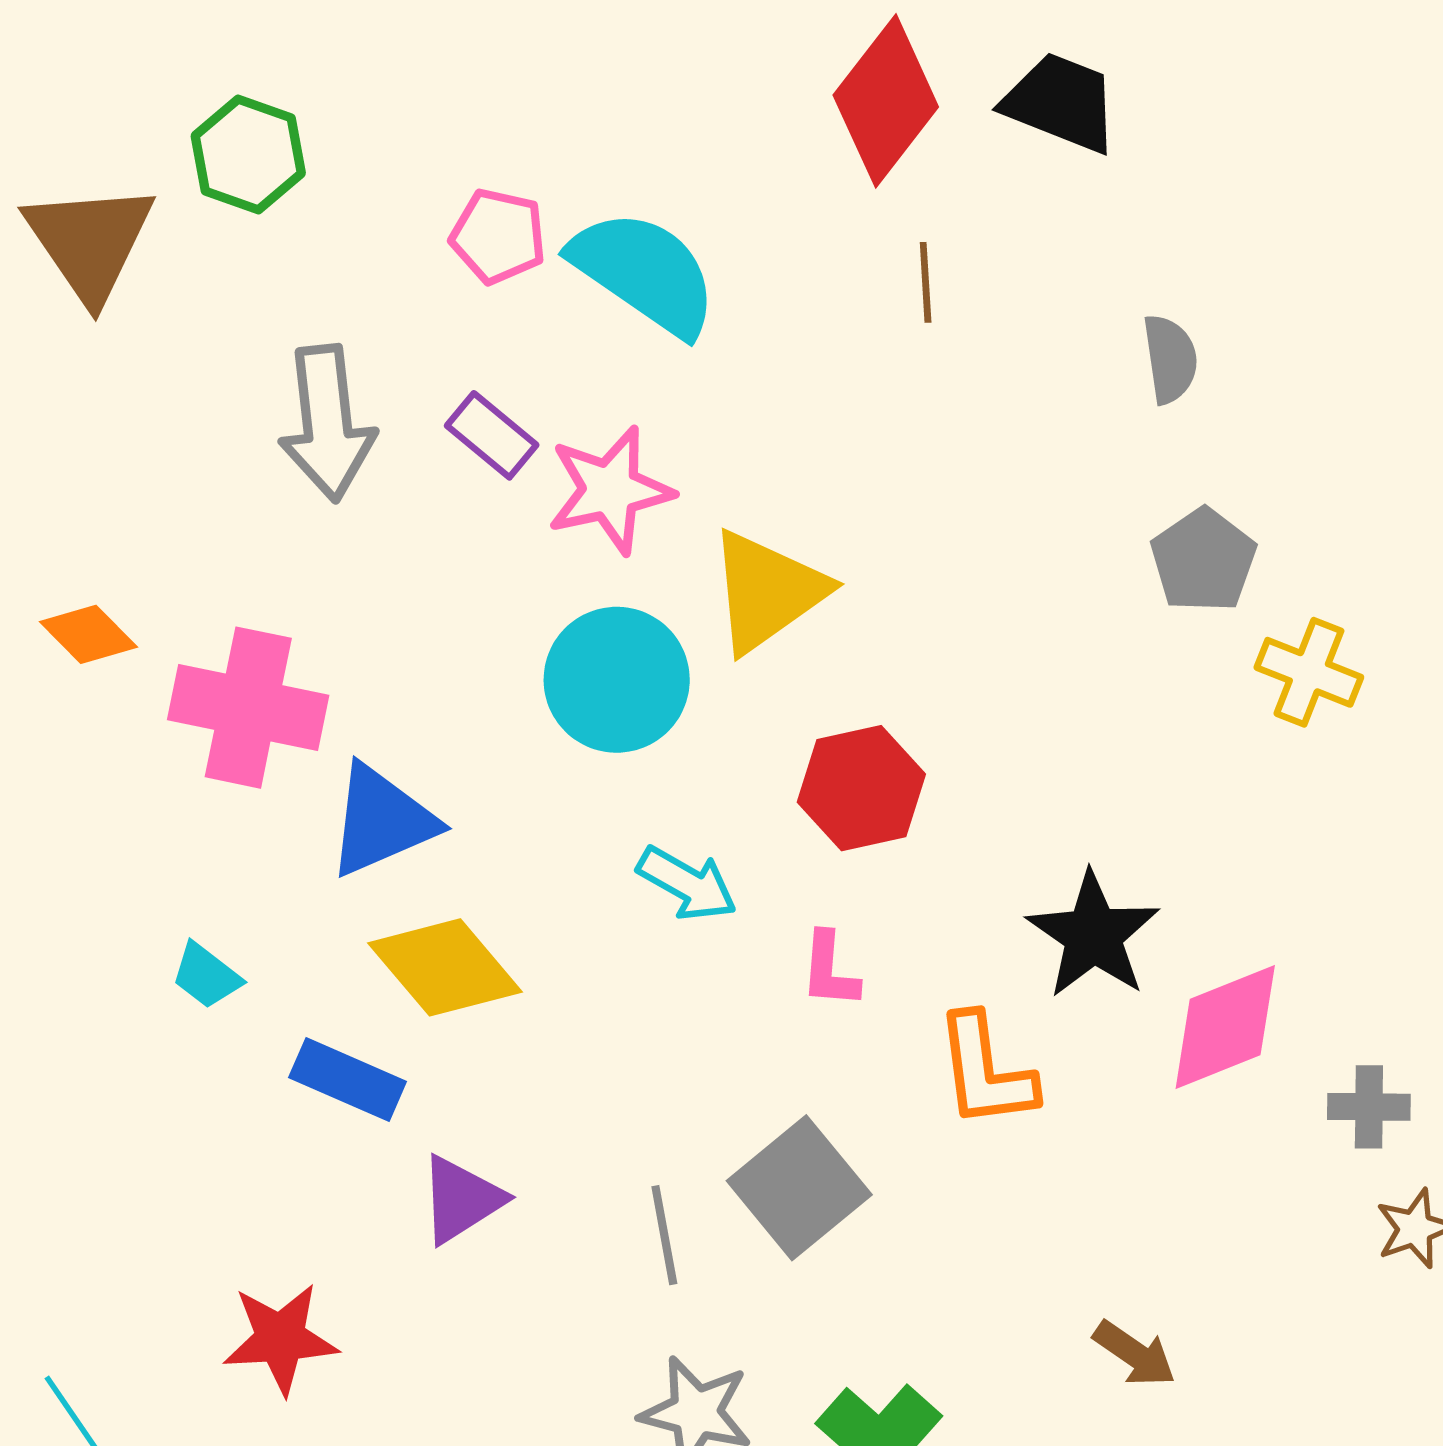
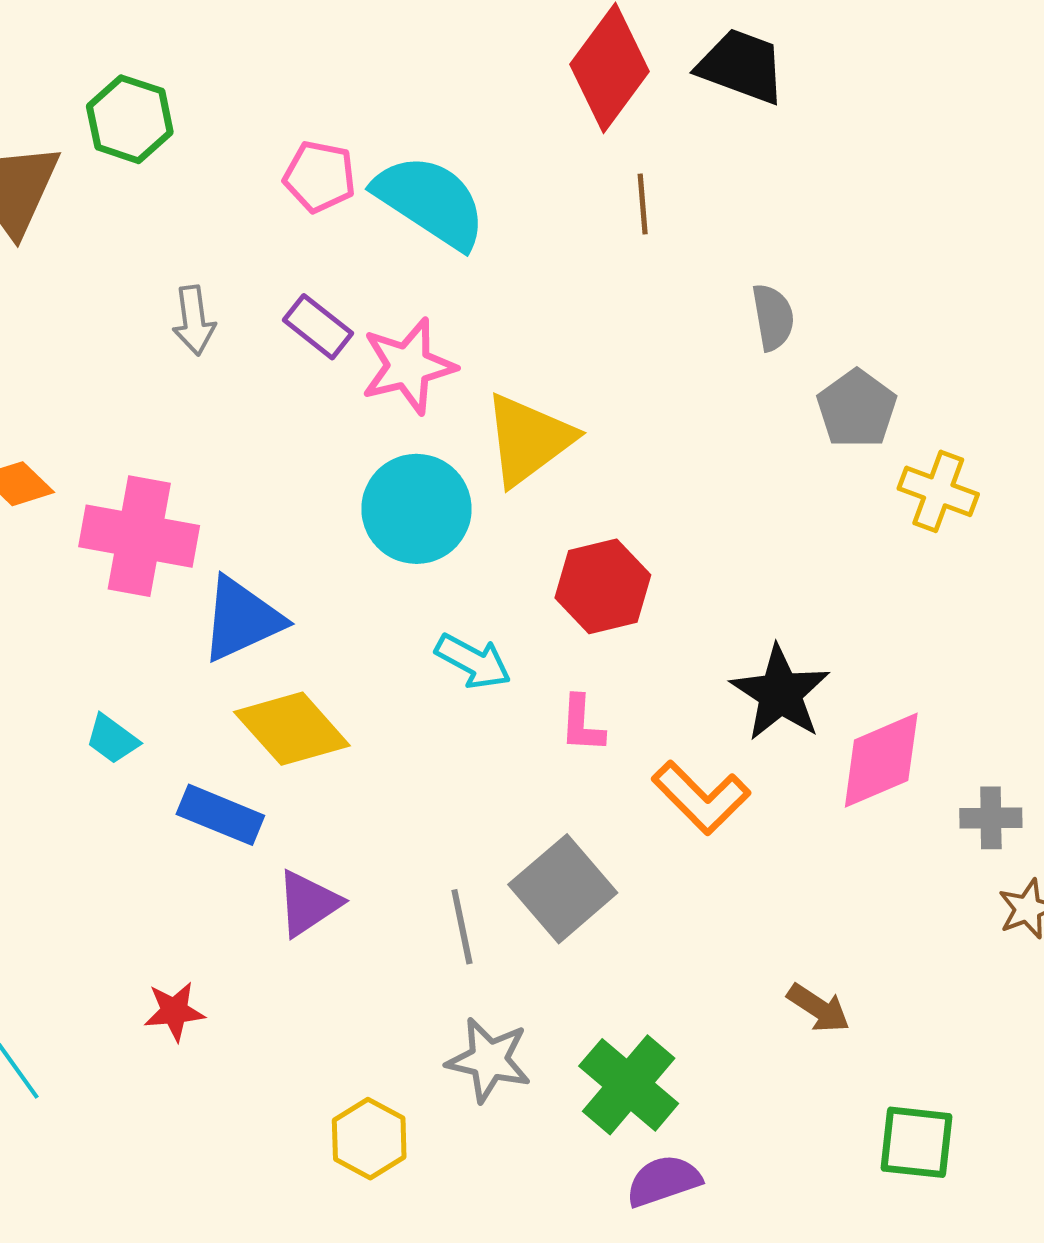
gray semicircle: (1170, 359) -> (773, 317), moved
gray arrow: (327, 423) -> (194, 320), size x0.6
orange L-shape: (985, 1071) -> (701, 798), turned -36
red star: (280, 1339) -> (174, 1011), size x0.7

